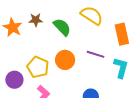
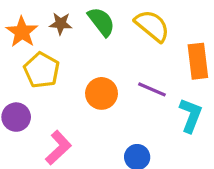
green semicircle: (62, 27) -> (101, 22), moved
yellow pentagon: (38, 67) -> (42, 70), moved

